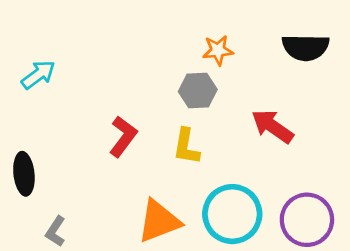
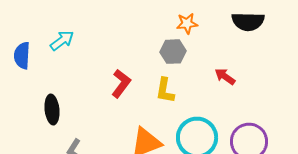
red arrow: (272, 126) -> (225, 77), size x0.7

